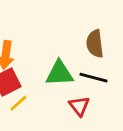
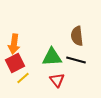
red triangle: (79, 106) -> (57, 80), moved

